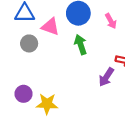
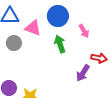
pink arrow: (111, 21) -> (84, 31), moved

